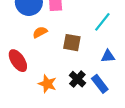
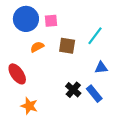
brown square: (72, 43) -> (67, 46), moved
orange star: (47, 84) -> (29, 106), moved

